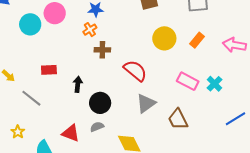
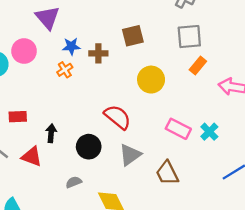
orange rectangle: (197, 40) -> (198, 66), moved
brown cross: (102, 50) -> (98, 53), moved
black circle: (100, 103) -> (89, 147), moved
red triangle: (71, 133) -> (32, 157), moved

